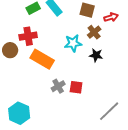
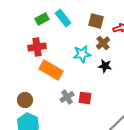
brown circle: (10, 50) -> (25, 100), moved

